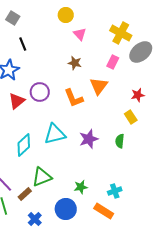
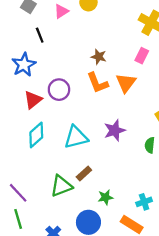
pink triangle: (80, 34) -> (61, 11), moved, turned 40
orange L-shape: (74, 98) -> (98, 83), moved
purple star: (89, 139) -> (115, 130), moved
cyan diamond: (24, 145) -> (36, 135), moved
brown rectangle: (25, 194) -> (84, 174), moved

